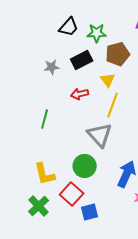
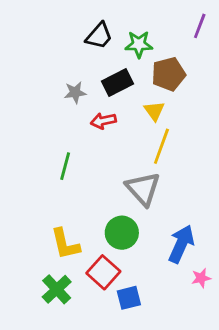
red arrow: (80, 94) -> (103, 121), moved

